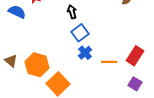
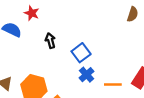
black arrow: (72, 12) -> (50, 41), moved

